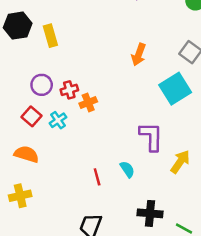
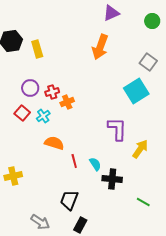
orange arrow: (139, 55) -> (100, 47), moved, size x1.4
orange semicircle: (26, 154) -> (54, 143), moved
cyan semicircle: (127, 169) -> (95, 164), moved
black cross: (150, 213) -> (112, 179), moved

